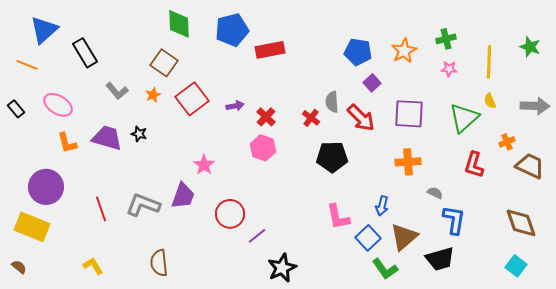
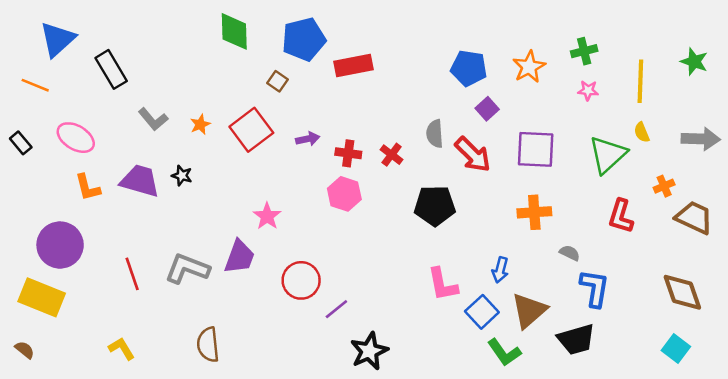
brown square: (164, 63) -> (278, 81), moved, size x0.6
red cross: (266, 117) -> (348, 153), turned -36
red cross: (311, 118) -> (392, 155), moved

